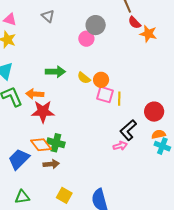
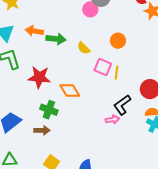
orange circle: (101, 80) -> (118, 41), moved
orange arrow: (35, 94) -> (34, 31), moved
orange diamond: (41, 145) -> (70, 91), moved

